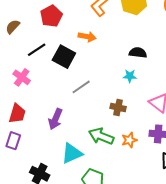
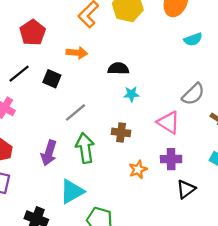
black semicircle: (138, 53) -> (118, 69), moved
black square: (64, 57) -> (52, 79), size x0.7
green arrow: (101, 136) -> (85, 148), moved, turned 65

